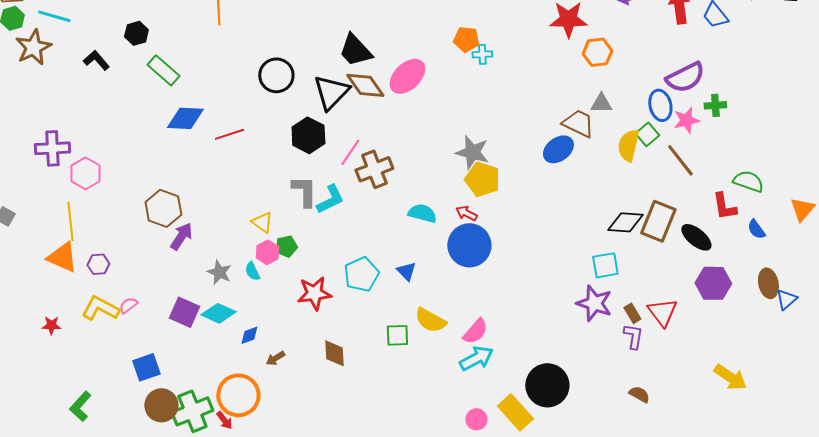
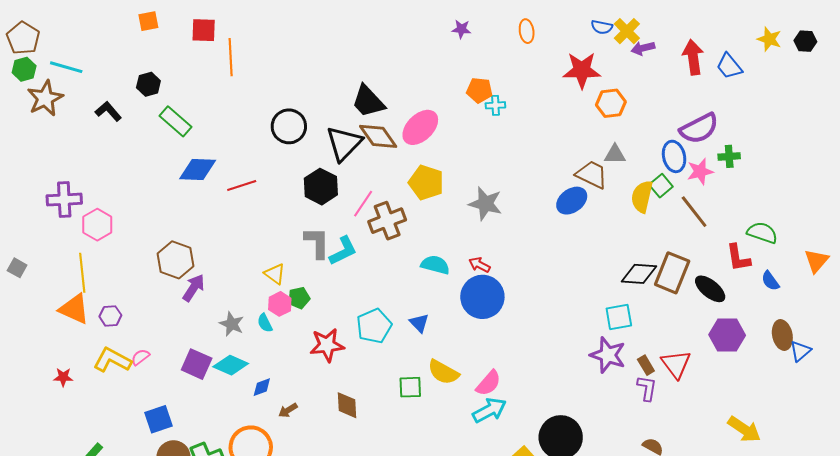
yellow pentagon: (482, 179) -> (426, 183), moved

